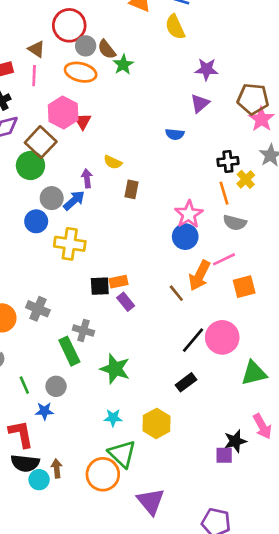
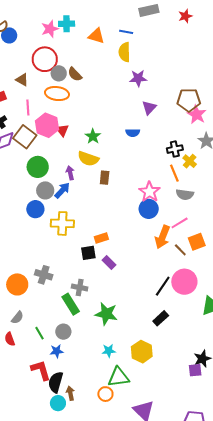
yellow semicircle: (175, 27) -> (124, 52), turned 30
green star: (123, 65) -> (93, 136), moved
purple star: (206, 69) -> (138, 78), moved
pink line: (34, 76) -> (28, 107), moved
brown square: (41, 142) -> (25, 137), moved
yellow semicircle: (113, 162) -> (88, 159), size x1.5
green circle: (30, 165) -> (38, 167), moved
orange rectangle: (119, 282) -> (101, 238), moved
brown line: (176, 293) -> (180, 250), moved
green triangle: (122, 454) -> (118, 377), turned -45
black semicircle: (25, 463) -> (56, 382), moved, turned 105
orange circle: (103, 474) -> (105, 394), size x0.6

